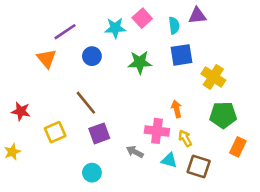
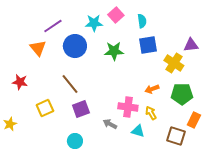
purple triangle: (197, 16) -> (191, 45), moved
blue circle: (92, 56) -> (75, 46), size x1.5
orange arrow: (177, 109) -> (152, 89), moved, turned -96
red star: (21, 111) -> (20, 82), moved
brown square: (199, 167) -> (176, 136), moved

